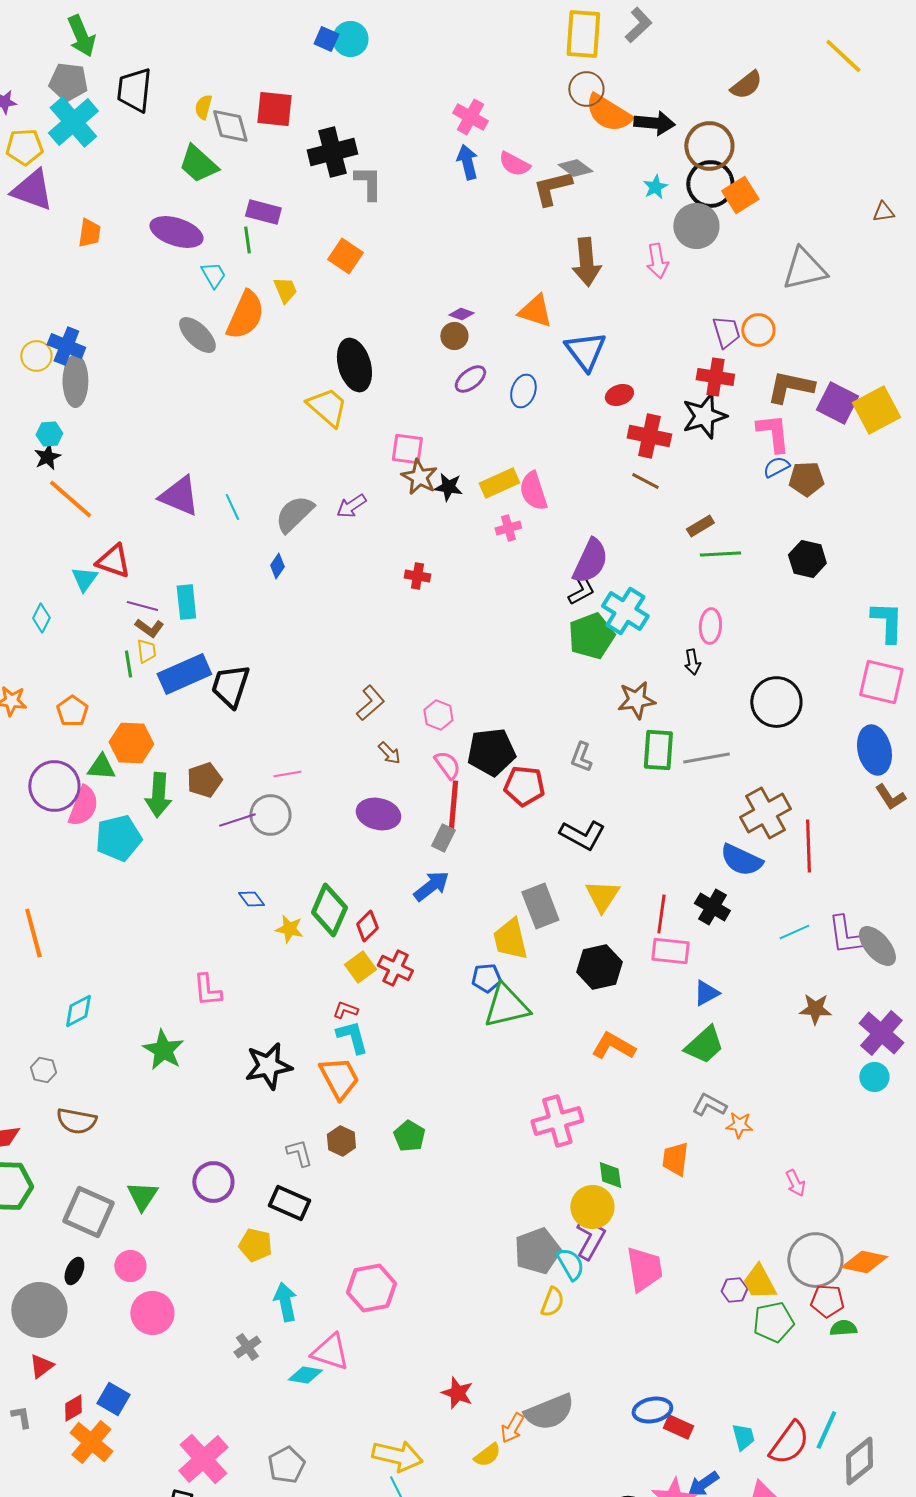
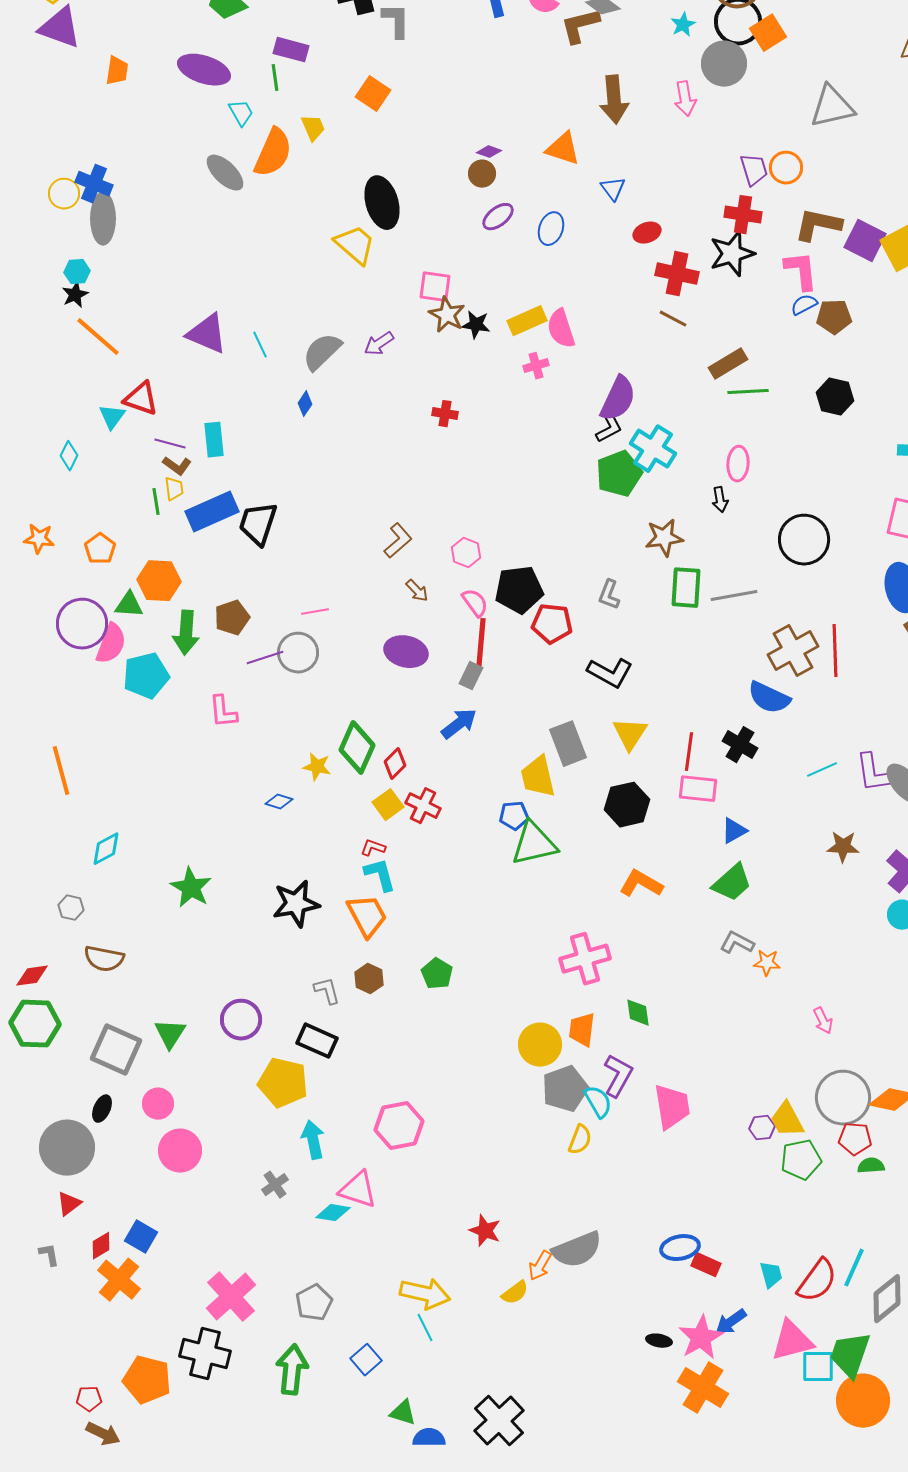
blue triangle: (585, 351) -> (613, 189), size x0.6
brown rectangle: (700, 526) -> (728, 364), size x1.4
red line: (808, 846) -> (835, 651), moved
blue diamond: (251, 899) -> (279, 802), moved, turned -36
pink L-shape: (207, 990) -> (223, 712), moved
orange trapezoid: (675, 1159) -> (582, 1030), moved
yellow circle: (592, 1207) -> (540, 1045), moved
yellow pentagon: (255, 1245) -> (283, 1083), size x1.5

